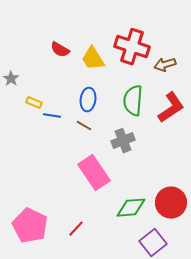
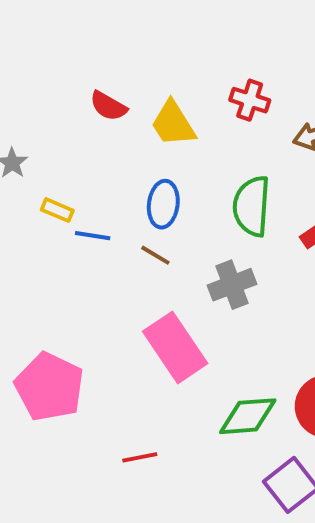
red cross: (132, 47) -> (250, 100), size x0.6
pink pentagon: (30, 226) -> (49, 387), moved
red line: (76, 229) -> (140, 457), turned 36

